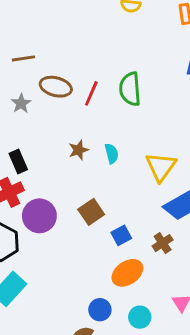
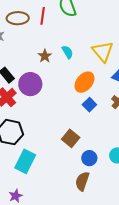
brown square: (91, 212) -> (71, 138), moved
purple circle: (39, 216) -> (30, 84), moved
orange ellipse: (127, 273) -> (84, 82), moved

